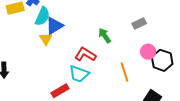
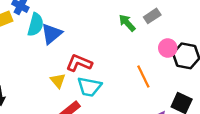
green arrow: (105, 36) -> (127, 23), moved
yellow triangle: (46, 39) -> (58, 81), moved
red L-shape: (85, 54) -> (79, 63), moved

